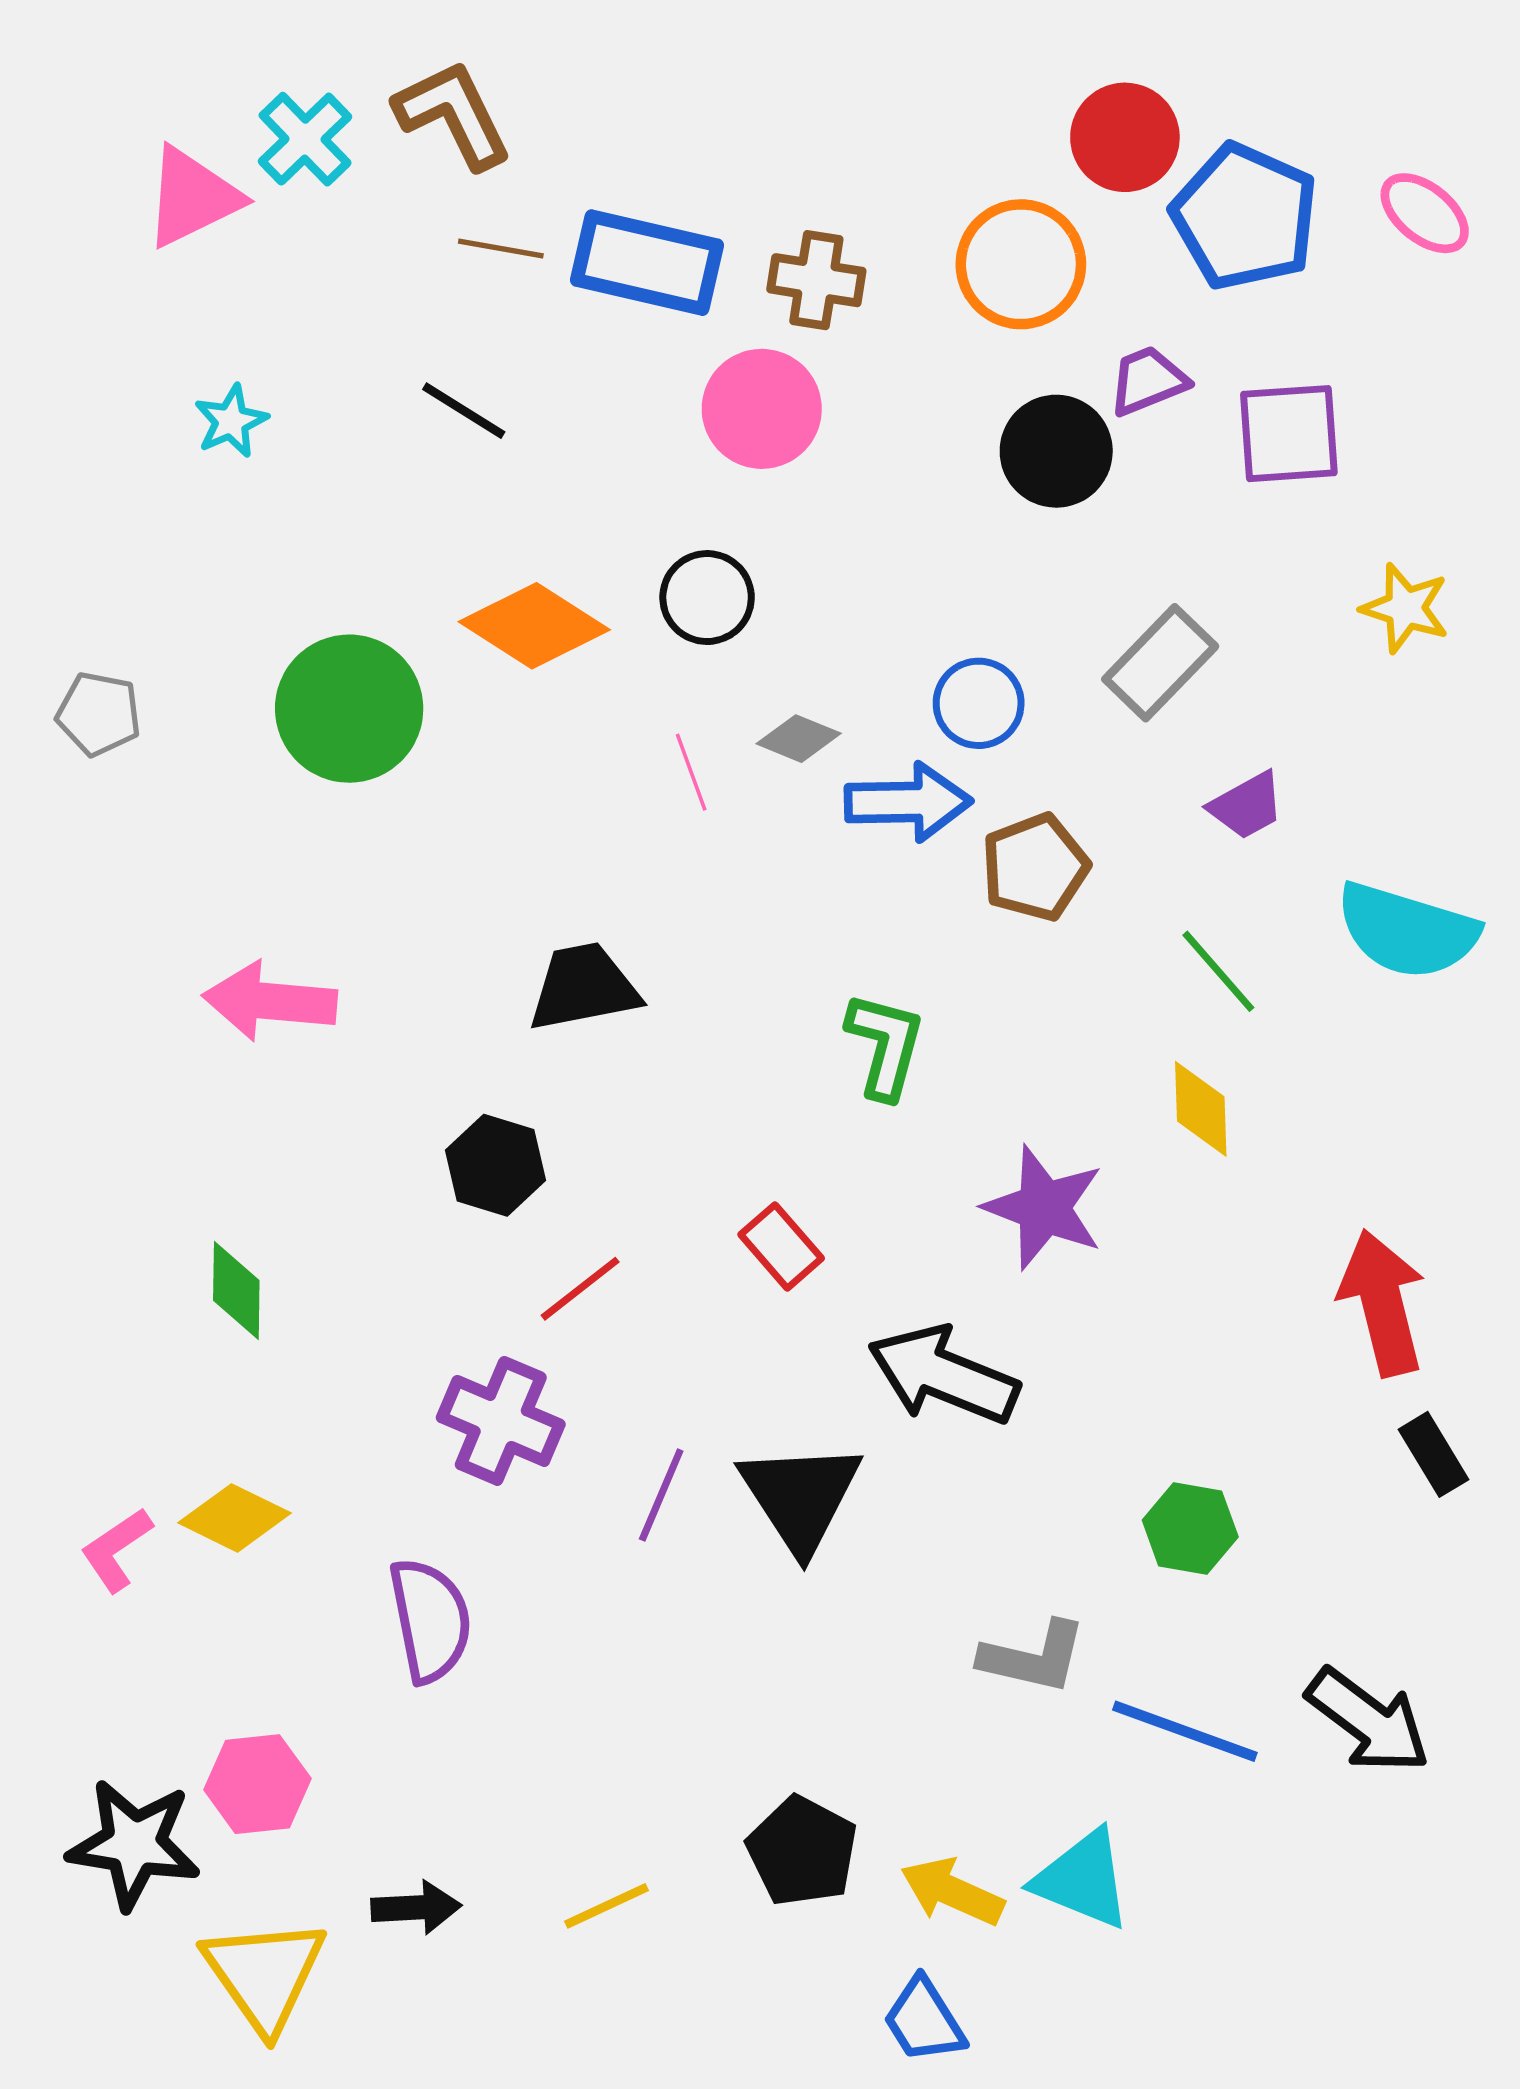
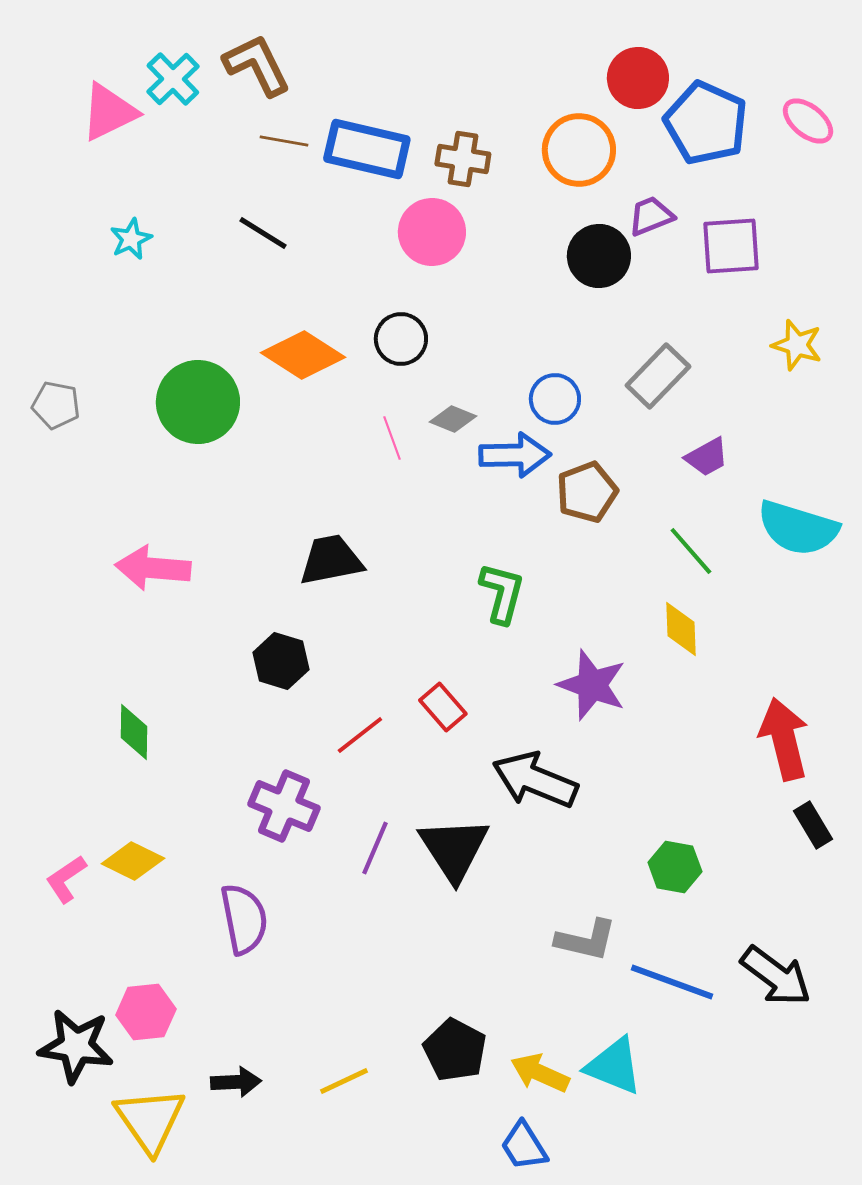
red line: (580, 1289) -> (360, 735), moved

